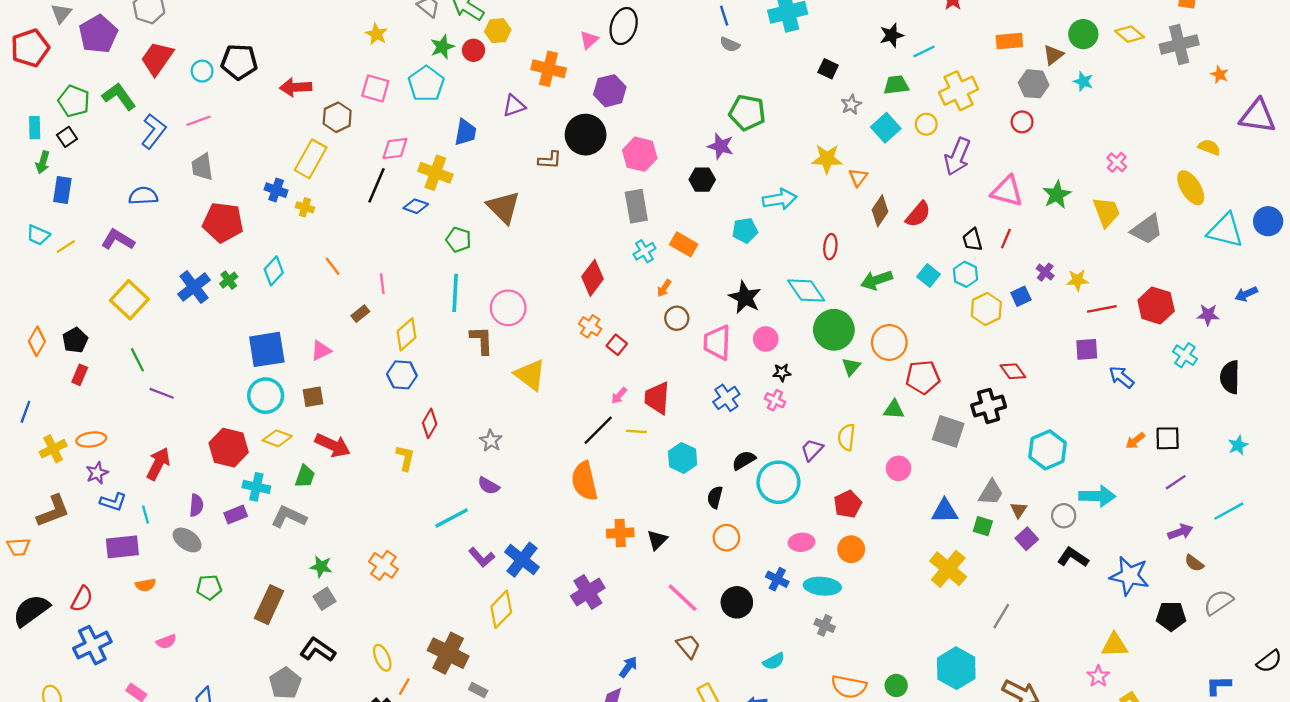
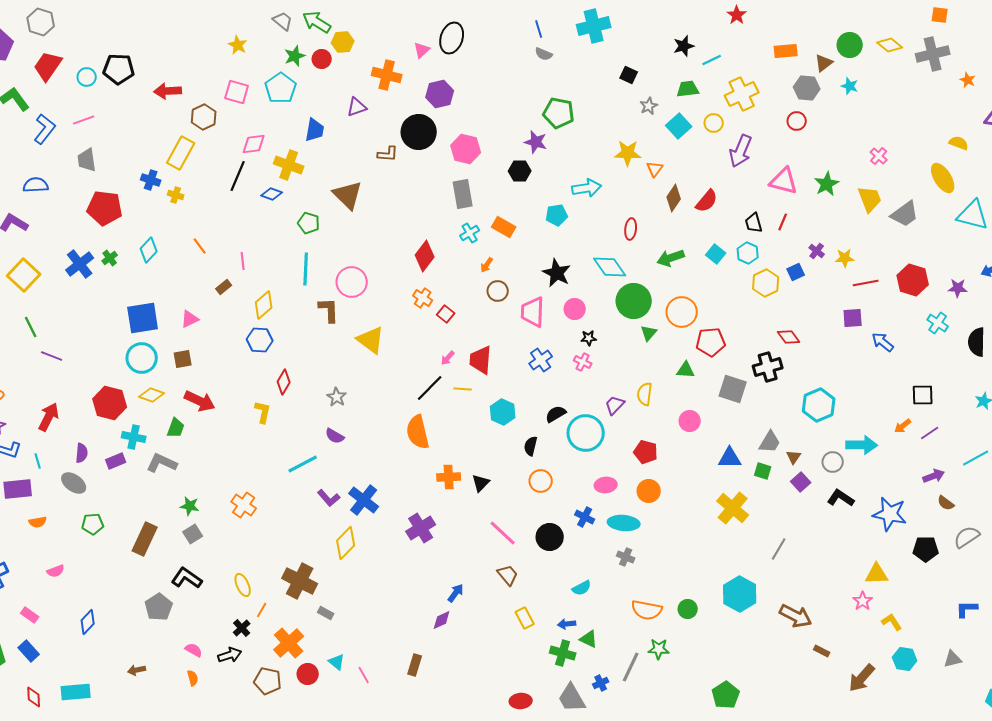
orange arrow: (1135, 441) -> (903, 426), moved
red pentagon: (848, 504) -> (646, 452), turned -30

